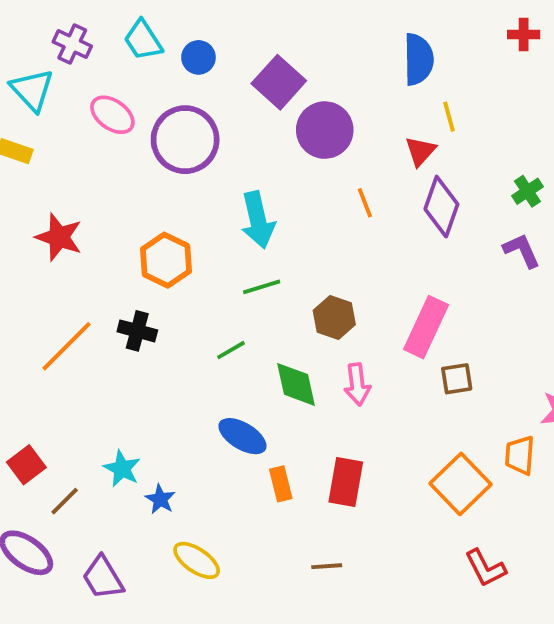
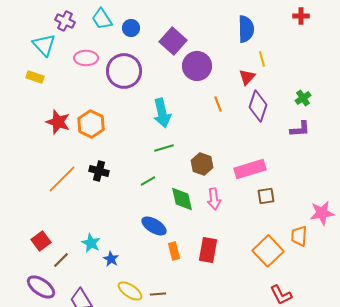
pink ellipse: (112, 115) -> (86, 58), turned -35
purple L-shape: (522, 251) -> (300, 129), turned 110
orange hexagon: (166, 260) -> (91, 124), moved
pink rectangle: (426, 327) -> (250, 169), turned 48
brown line: (327, 566) -> (158, 294), moved

